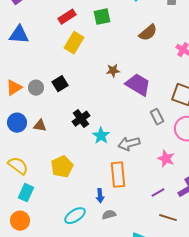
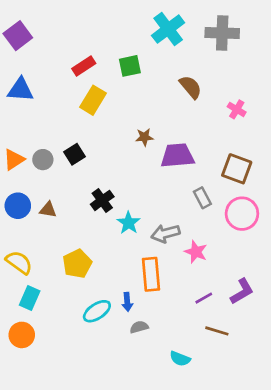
brown semicircle: (148, 33) -> (191, 87), turned -90
purple trapezoid: (138, 85) -> (177, 156), turned -36
pink star: (166, 159) -> (196, 252), moved
cyan ellipse: (75, 216) -> (97, 311), moved

